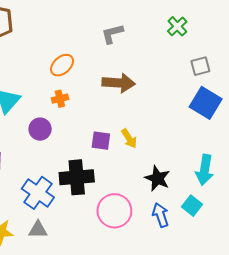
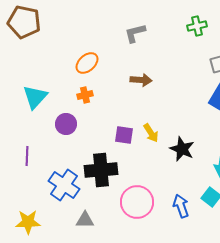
green cross: (177, 26) -> (197, 26), turned 30
brown arrow: (119, 83) -> (141, 80), size x0.7
black star: (157, 178) -> (182, 149), moved
gray triangle: (38, 230) -> (85, 220), moved

